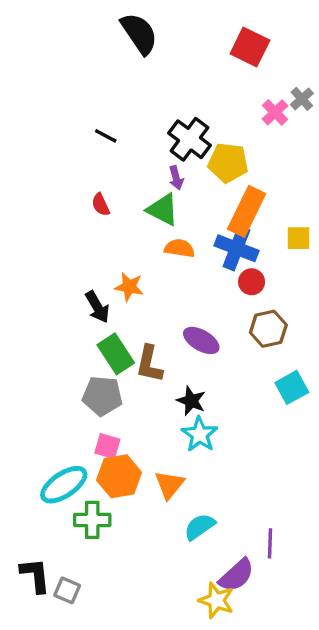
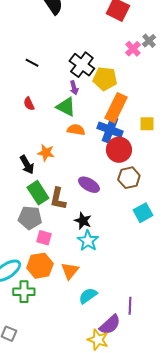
red circle: (252, 282) -> (119, 150), size x1.6
pink square: (107, 446) -> (44, 238), moved

